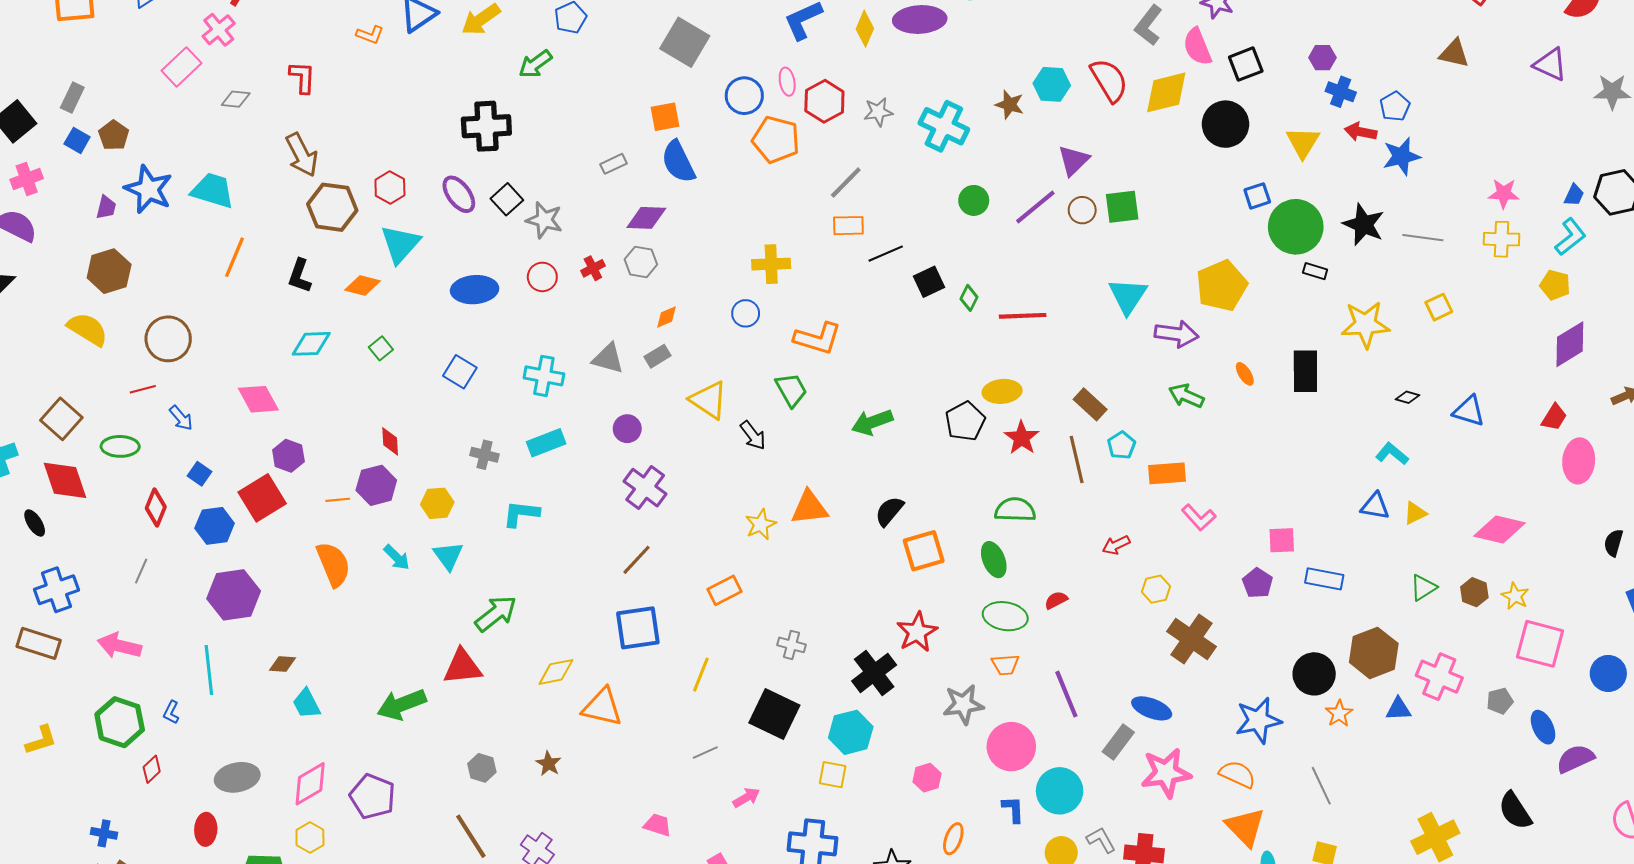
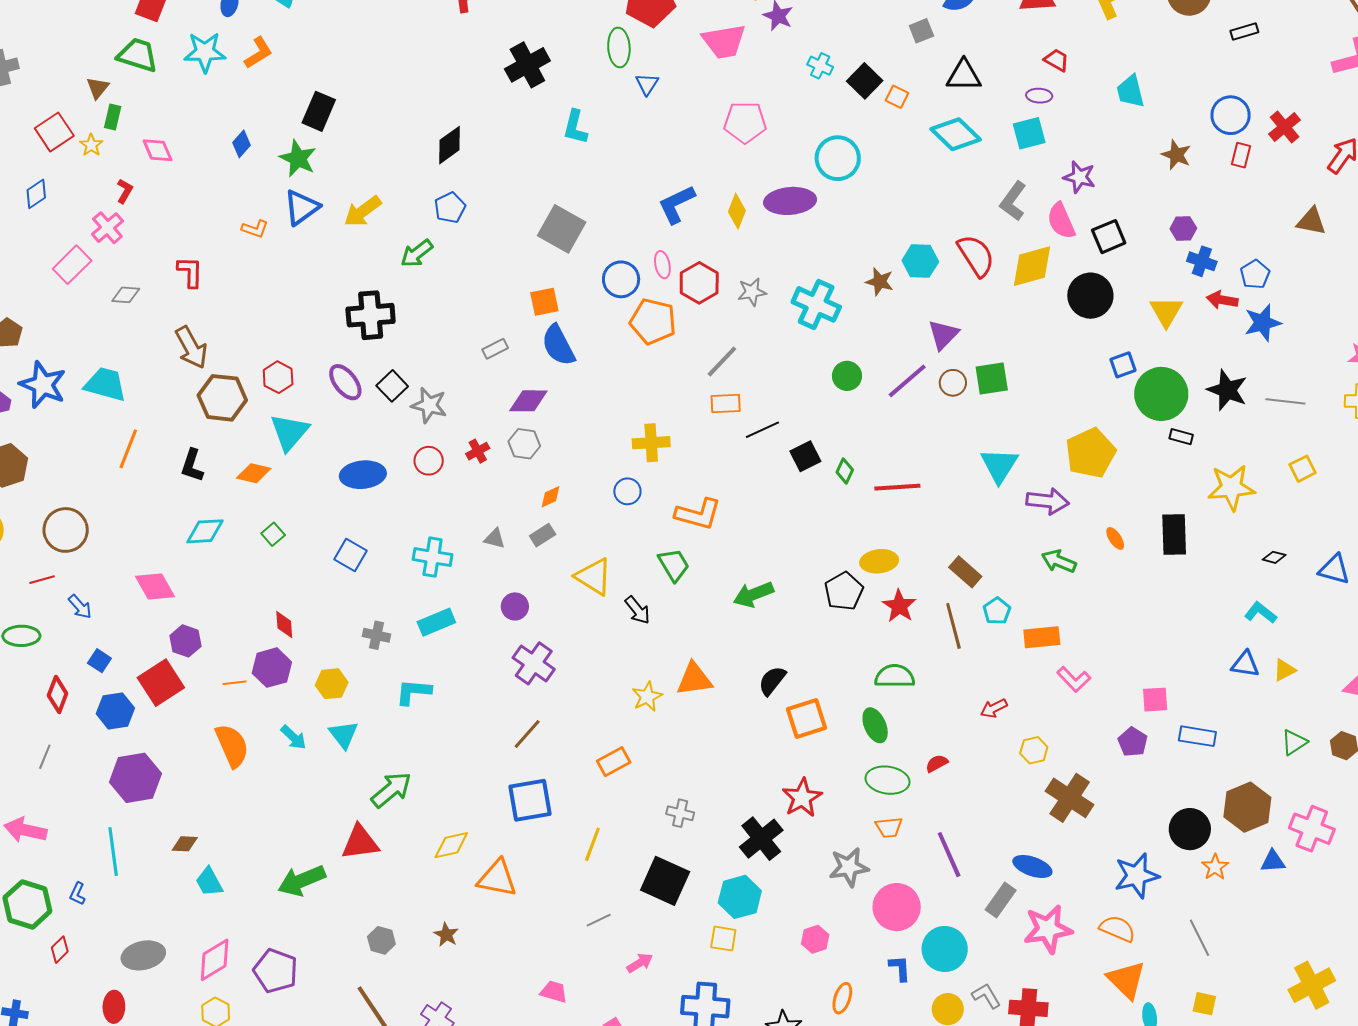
gray triangle: (608, 358) -> (495, 539), size x0.7

